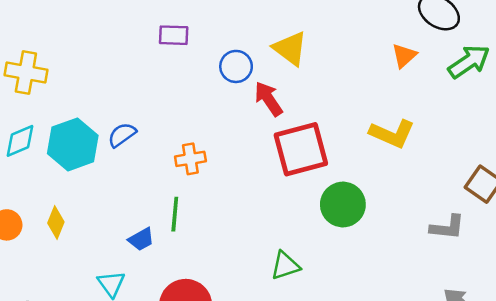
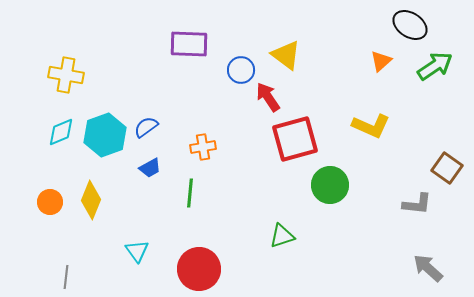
purple rectangle: (174, 35) -> (189, 44), size x1.5
yellow diamond: (56, 223) -> (91, 200), size x1.4
blue trapezoid: (141, 239) -> (150, 168), moved

